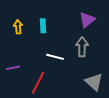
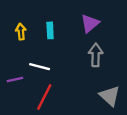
purple triangle: (87, 20) -> (90, 23), moved
white line: (55, 57) -> (40, 67), moved

